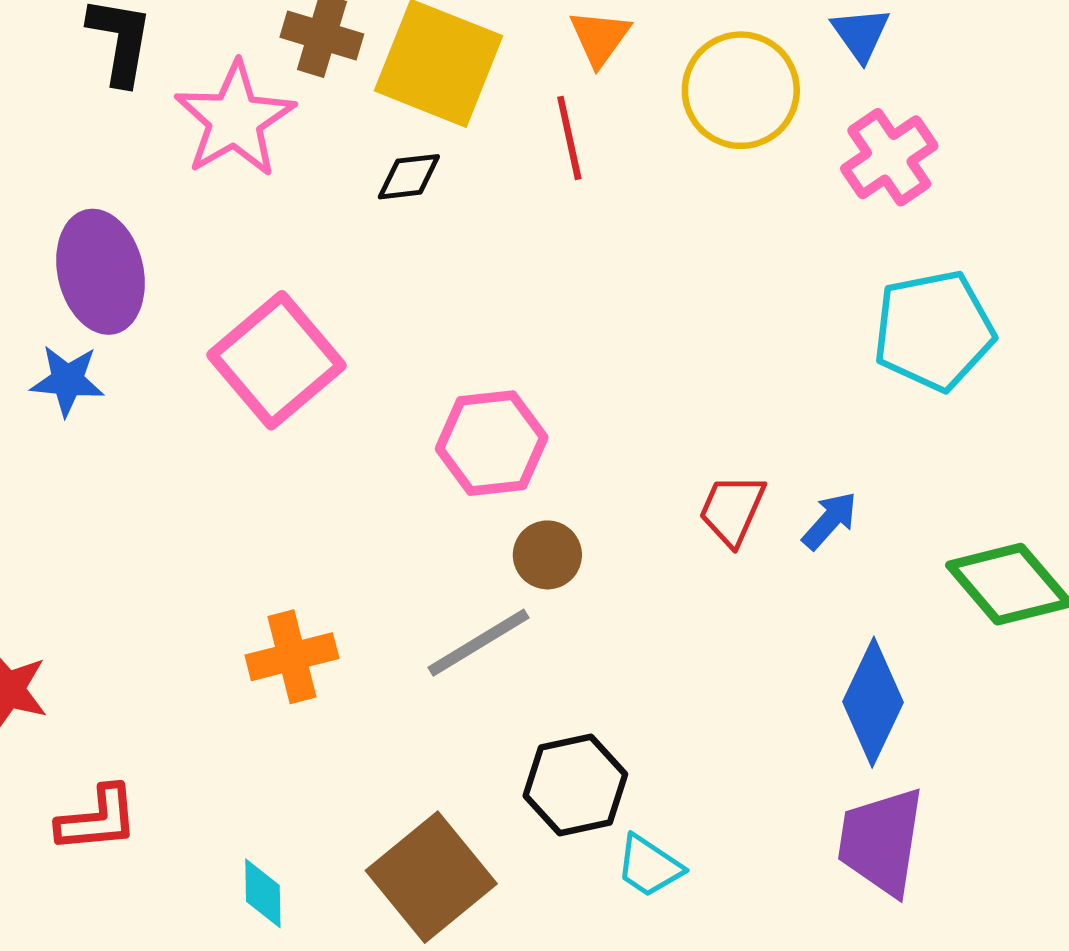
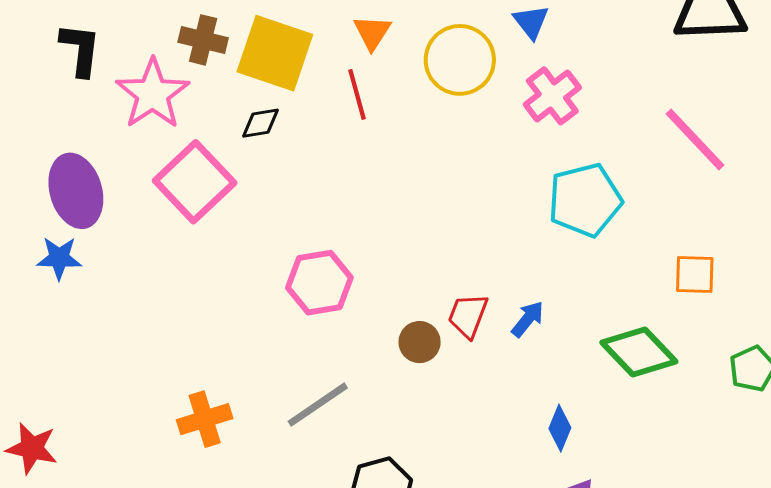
pink square: (277, 360) -> (195, 182), moved
brown circle: (547, 555) -> (420, 342), moved
blue diamond: (873, 702) -> (560, 428), size x0.6

